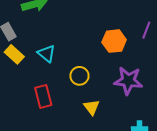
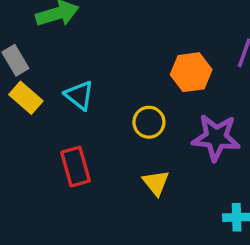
yellow circle: (79, 76) -> (149, 122), moved

